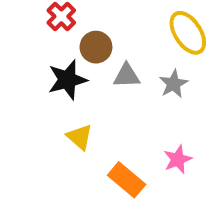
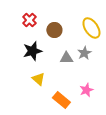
brown circle: (96, 47) -> (54, 30), moved
gray triangle: (127, 76) -> (66, 58), moved

